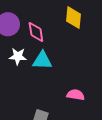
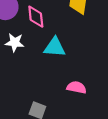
cyan triangle: (42, 60) -> (55, 47), moved

